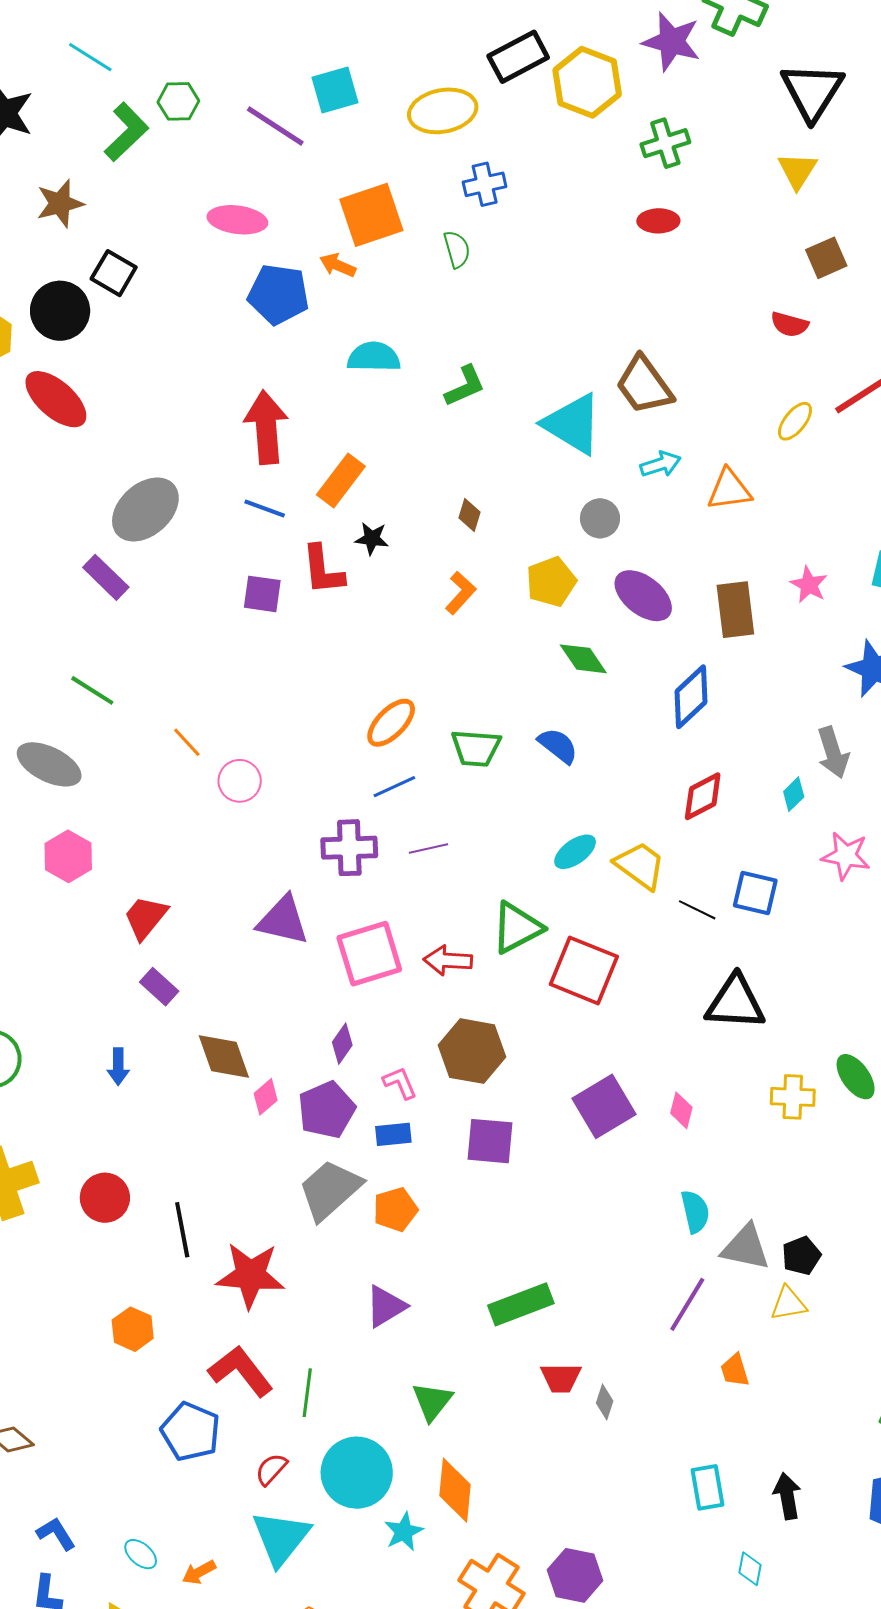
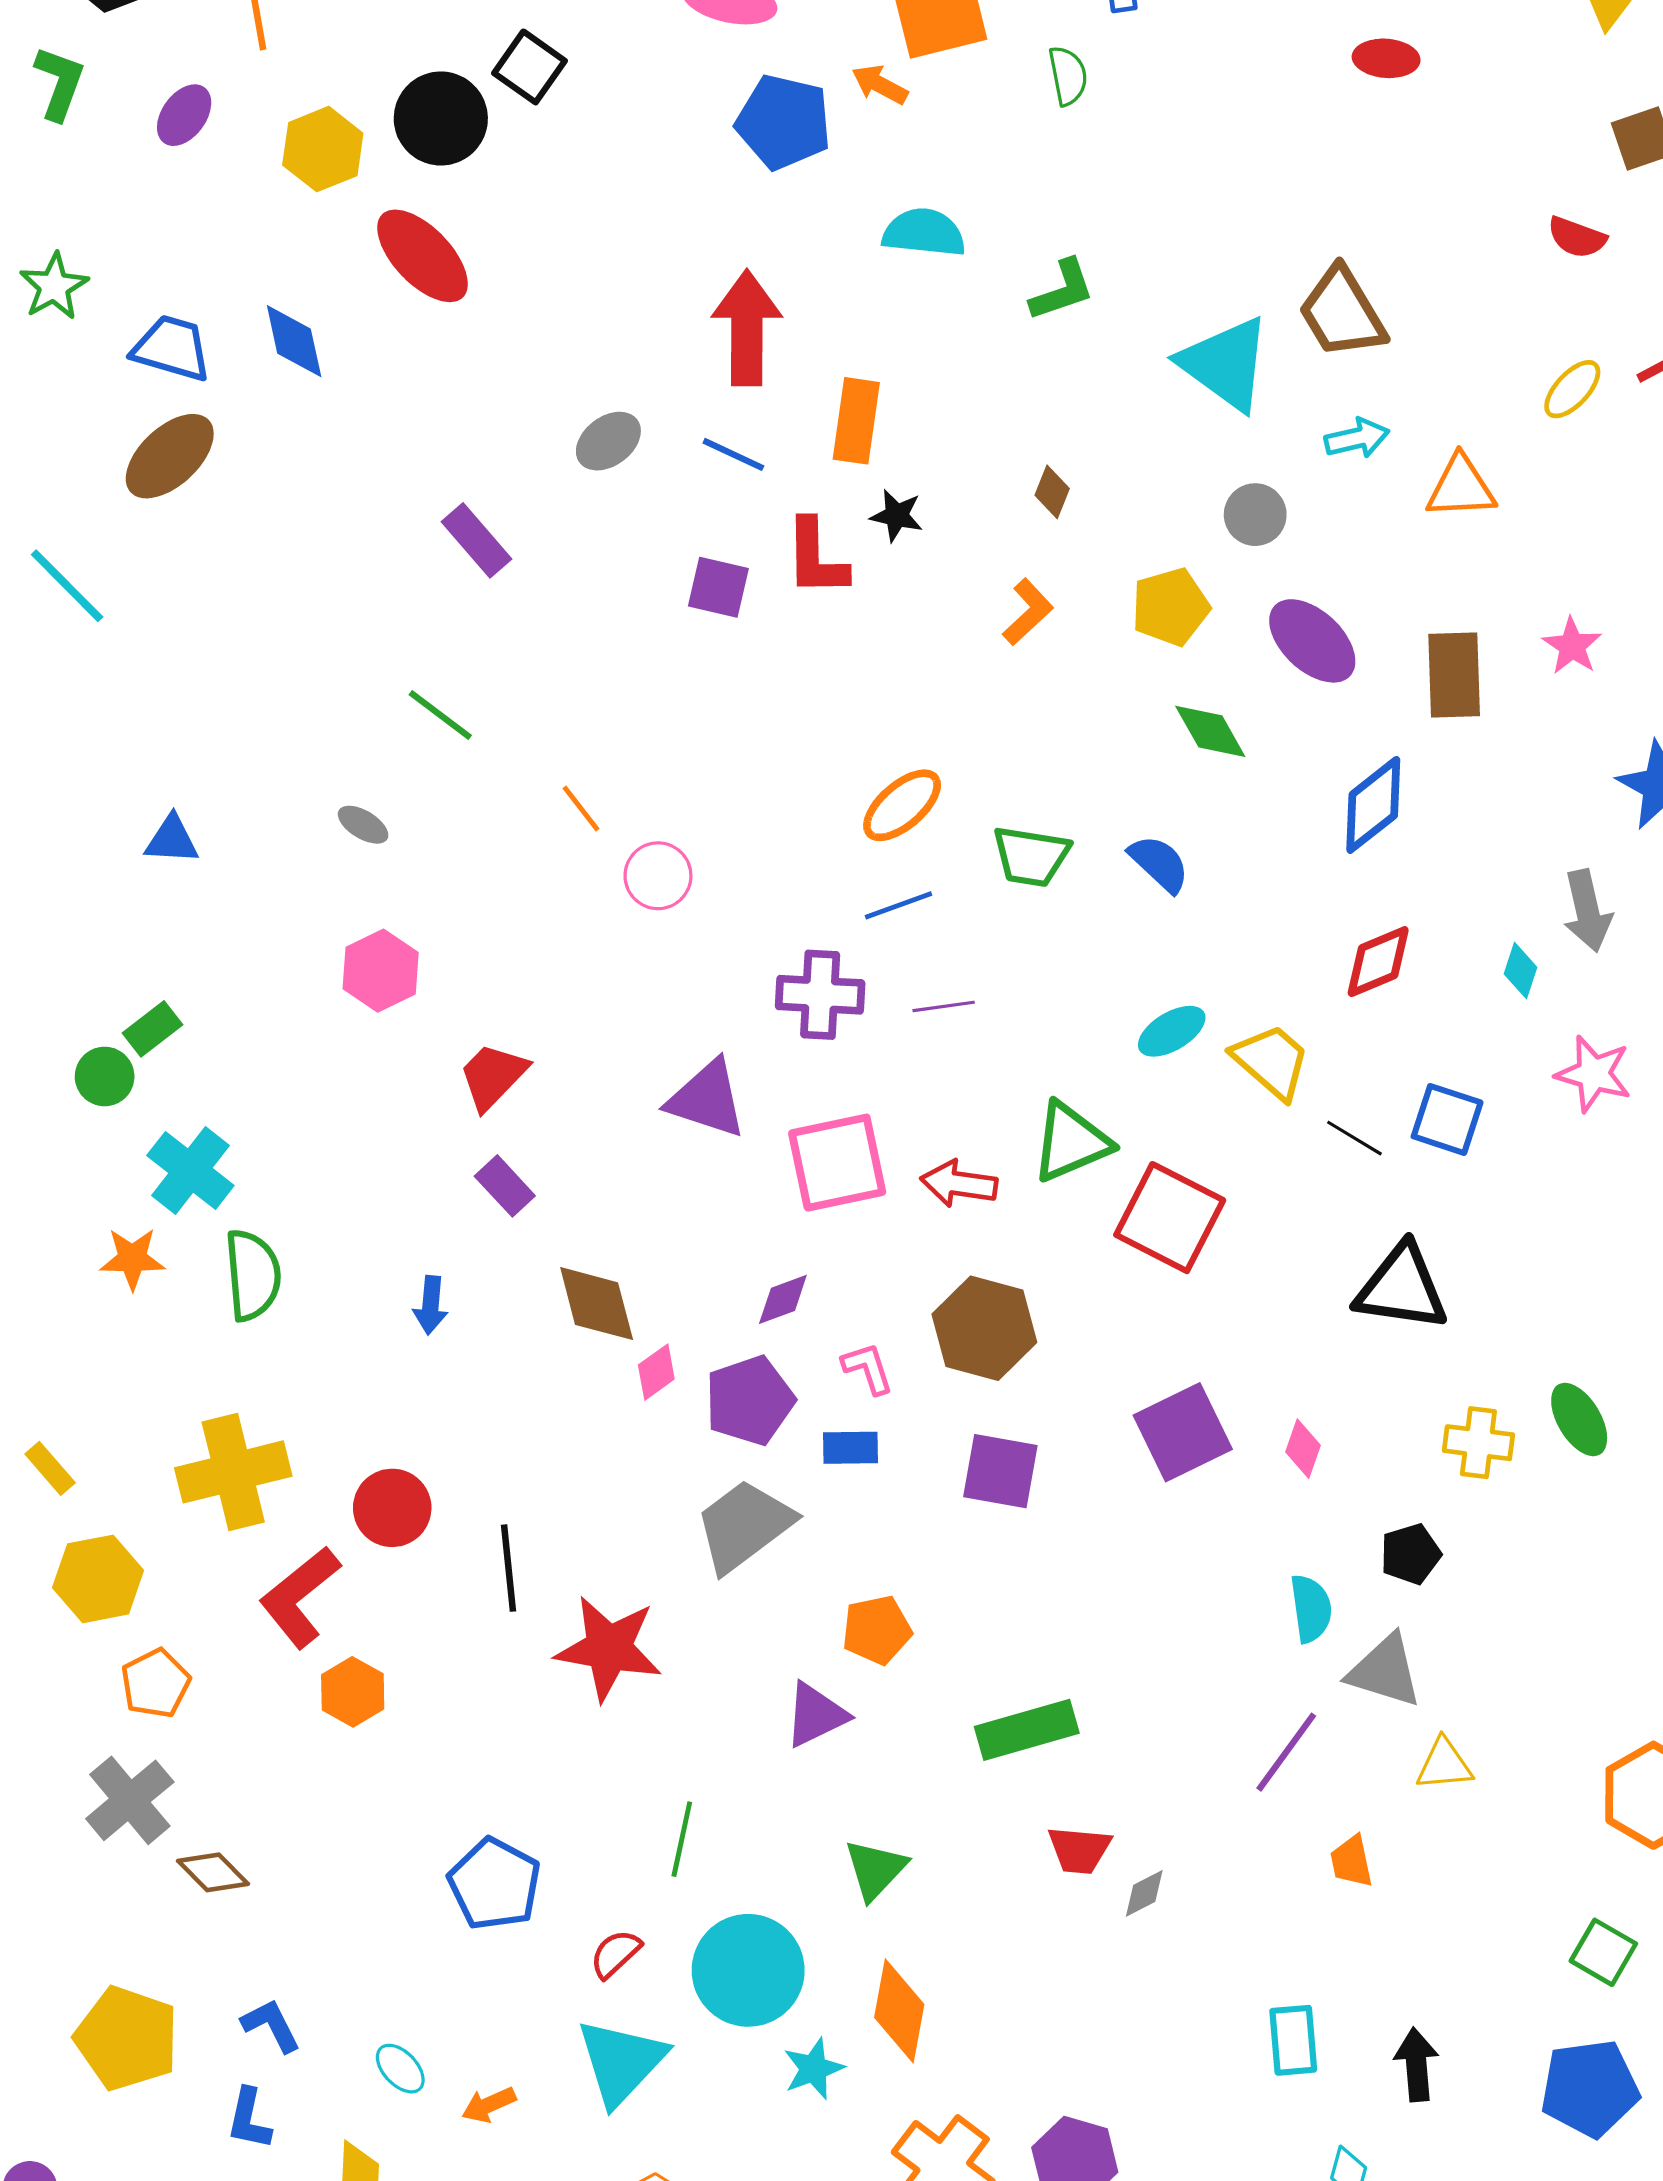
orange rectangle: (341, 480) -> (856, 421), turned -34
gray ellipse: (145, 509) -> (608, 441), moved, size x0.6
gray ellipse: (49, 764) -> (363, 825), size x0.5
cyan diamond: (794, 794) -> (1520, 971), turned -32
purple diamond: (342, 1044) -> (783, 1299), turned 30
orange pentagon: (395, 1209) -> (877, 1630), moved
black pentagon: (801, 1256) -> (1411, 1554), moved
orange hexagon: (133, 1329) -> (353, 1692), moved
red L-shape: (241, 1371) -> (300, 1597), moved, turned -96
gray diamond: (605, 1402) -> (1144, 1893), turned 40

